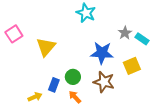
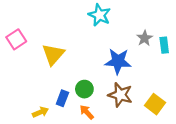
cyan rectangle: (142, 39) -> (164, 45), turned 48
yellow square: (132, 66) -> (155, 104), moved, turned -30

